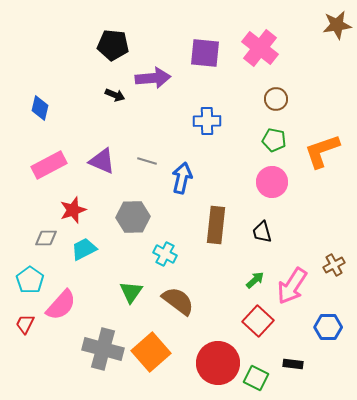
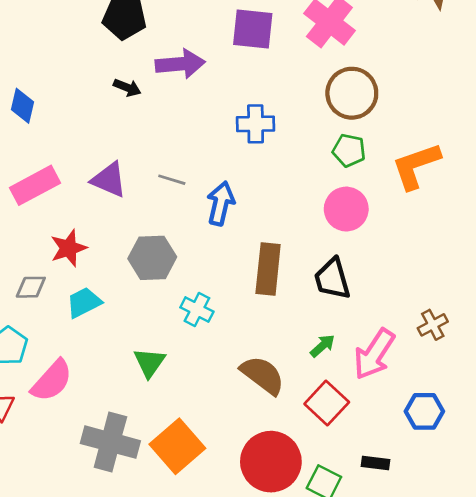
brown circle: (276, 99) -> (352, 93), size x1.6
black trapezoid: (262, 232) -> (332, 279), size x1.4
brown semicircle: (178, 301) -> (263, 375), moved

